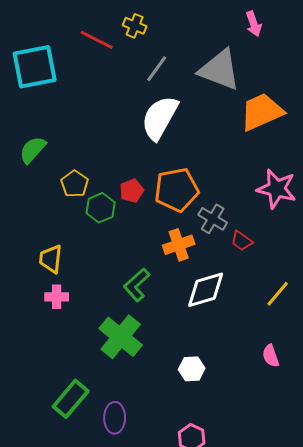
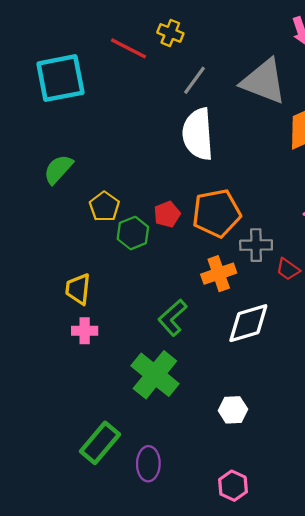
white semicircle: (160, 118) -> (198, 134), turned -33
gray cross: (213, 219) -> (256, 245), turned -32

